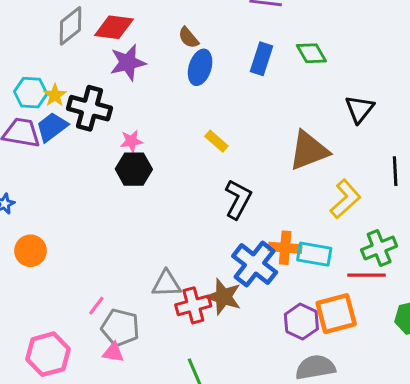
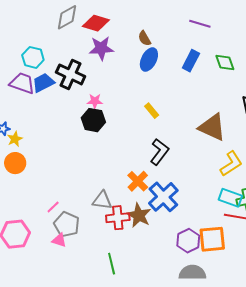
yellow star: (55, 95) -> (15, 139), moved
brown triangle: (309, 151) -> (212, 127), turned 36
orange cross: (285, 248) -> (138, 181), moved, turned 30
cyan rectangle: (314, 254) -> (230, 198), moved

